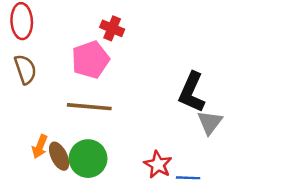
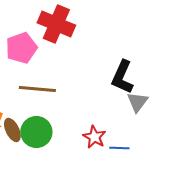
red cross: (112, 28) -> (56, 24), size x1.8
pink pentagon: (90, 60) -> (21, 48), moved

